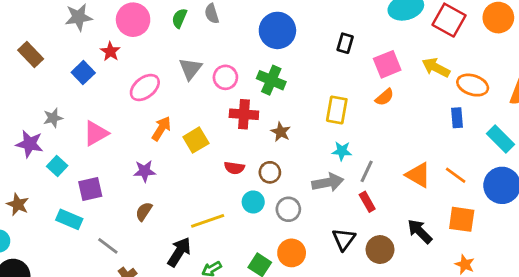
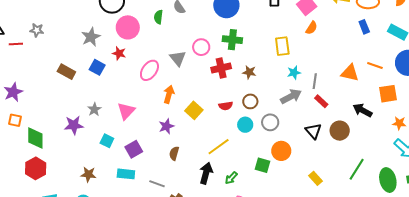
gray triangle: (190, 69) -> (178, 58), moved
blue square: (83, 73) -> (97, 67), moved
yellow square: (196, 140) -> (194, 110), moved
purple star: (30, 144) -> (74, 125), moved

